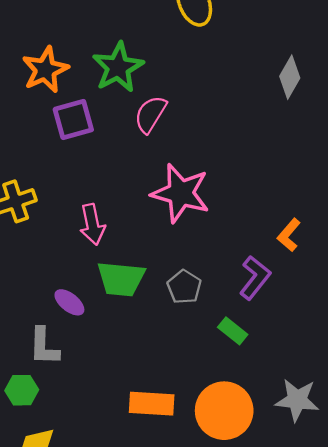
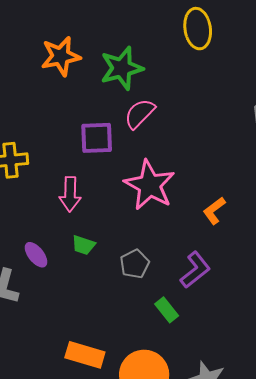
purple square: (73, 120) -> (97, 138), moved
orange L-shape: (289, 235) -> (214, 211), moved
green trapezoid: (121, 279) -> (83, 245), size x0.6

